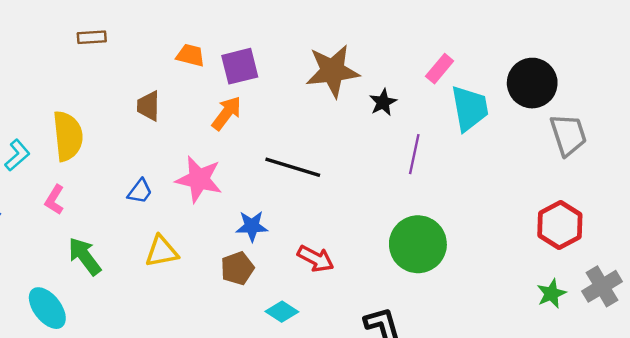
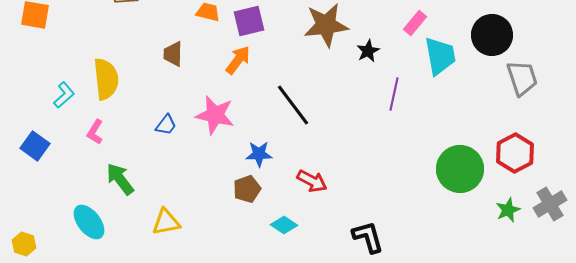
black line: (293, 167) -> (293, 105), turned 36
green circle: (418, 244) -> (460, 169), moved
yellow triangle: (162, 251) -> (166, 222), moved

